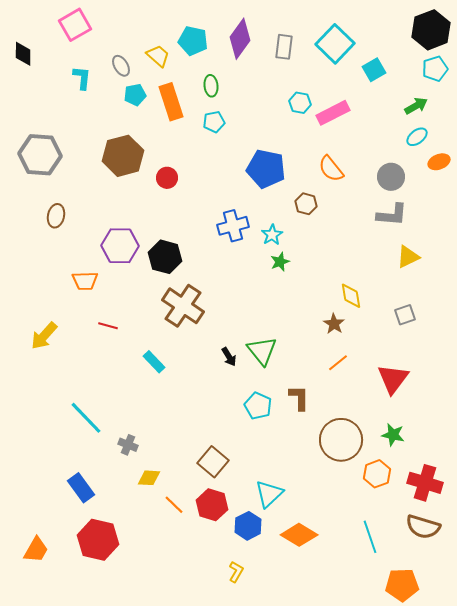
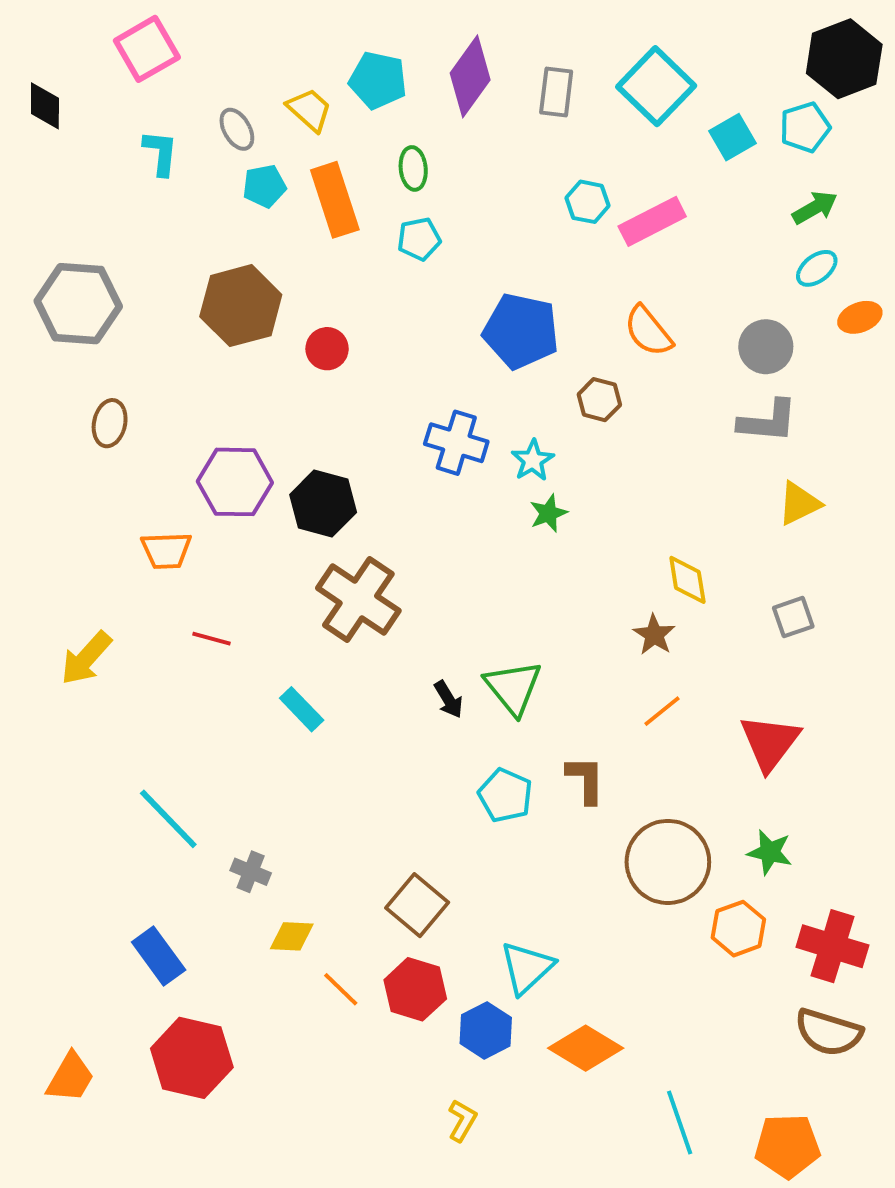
cyan pentagon: (435, 69) -> (805, 127), moved
blue cross: (233, 226) -> (456, 443), turned 32
cyan line: (370, 537) -> (680, 1122), moved

